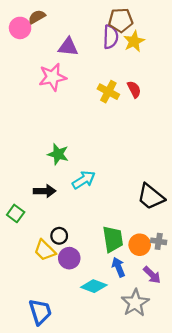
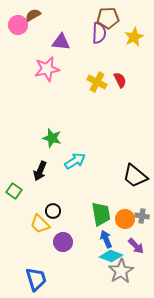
yellow star: (134, 41) -> (134, 37), moved
black arrow: (45, 191) -> (40, 171), turned 114
purple circle: (69, 258) -> (63, 242), moved
cyan diamond: (94, 286) -> (111, 256), moved

